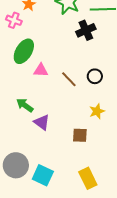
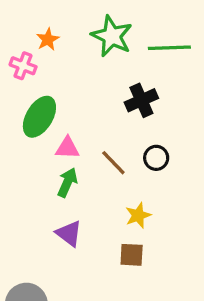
black cross: (86, 30) -> (141, 100), moved
green arrow: (25, 105) -> (67, 182), moved, turned 78
yellow star: (97, 111) -> (138, 215), moved

